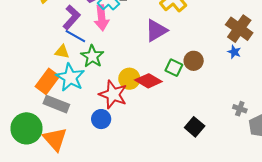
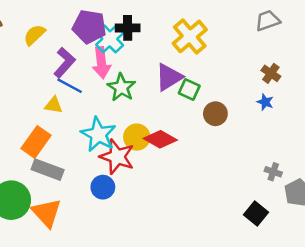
brown cross: (239, 29) -> (271, 73), size x0.6
green star: (92, 56) -> (121, 87), moved
green square: (174, 68) -> (189, 89), moved
cyan star: (70, 77) -> (98, 134), moved
black square: (195, 127) -> (256, 214), moved

